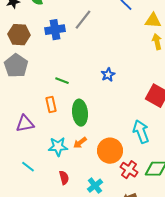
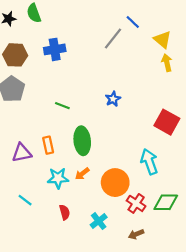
gray line: (83, 20) -> (113, 38), moved
yellow triangle: (153, 21) -> (162, 40), turned 36
orange rectangle: (51, 105) -> (48, 145), moved

